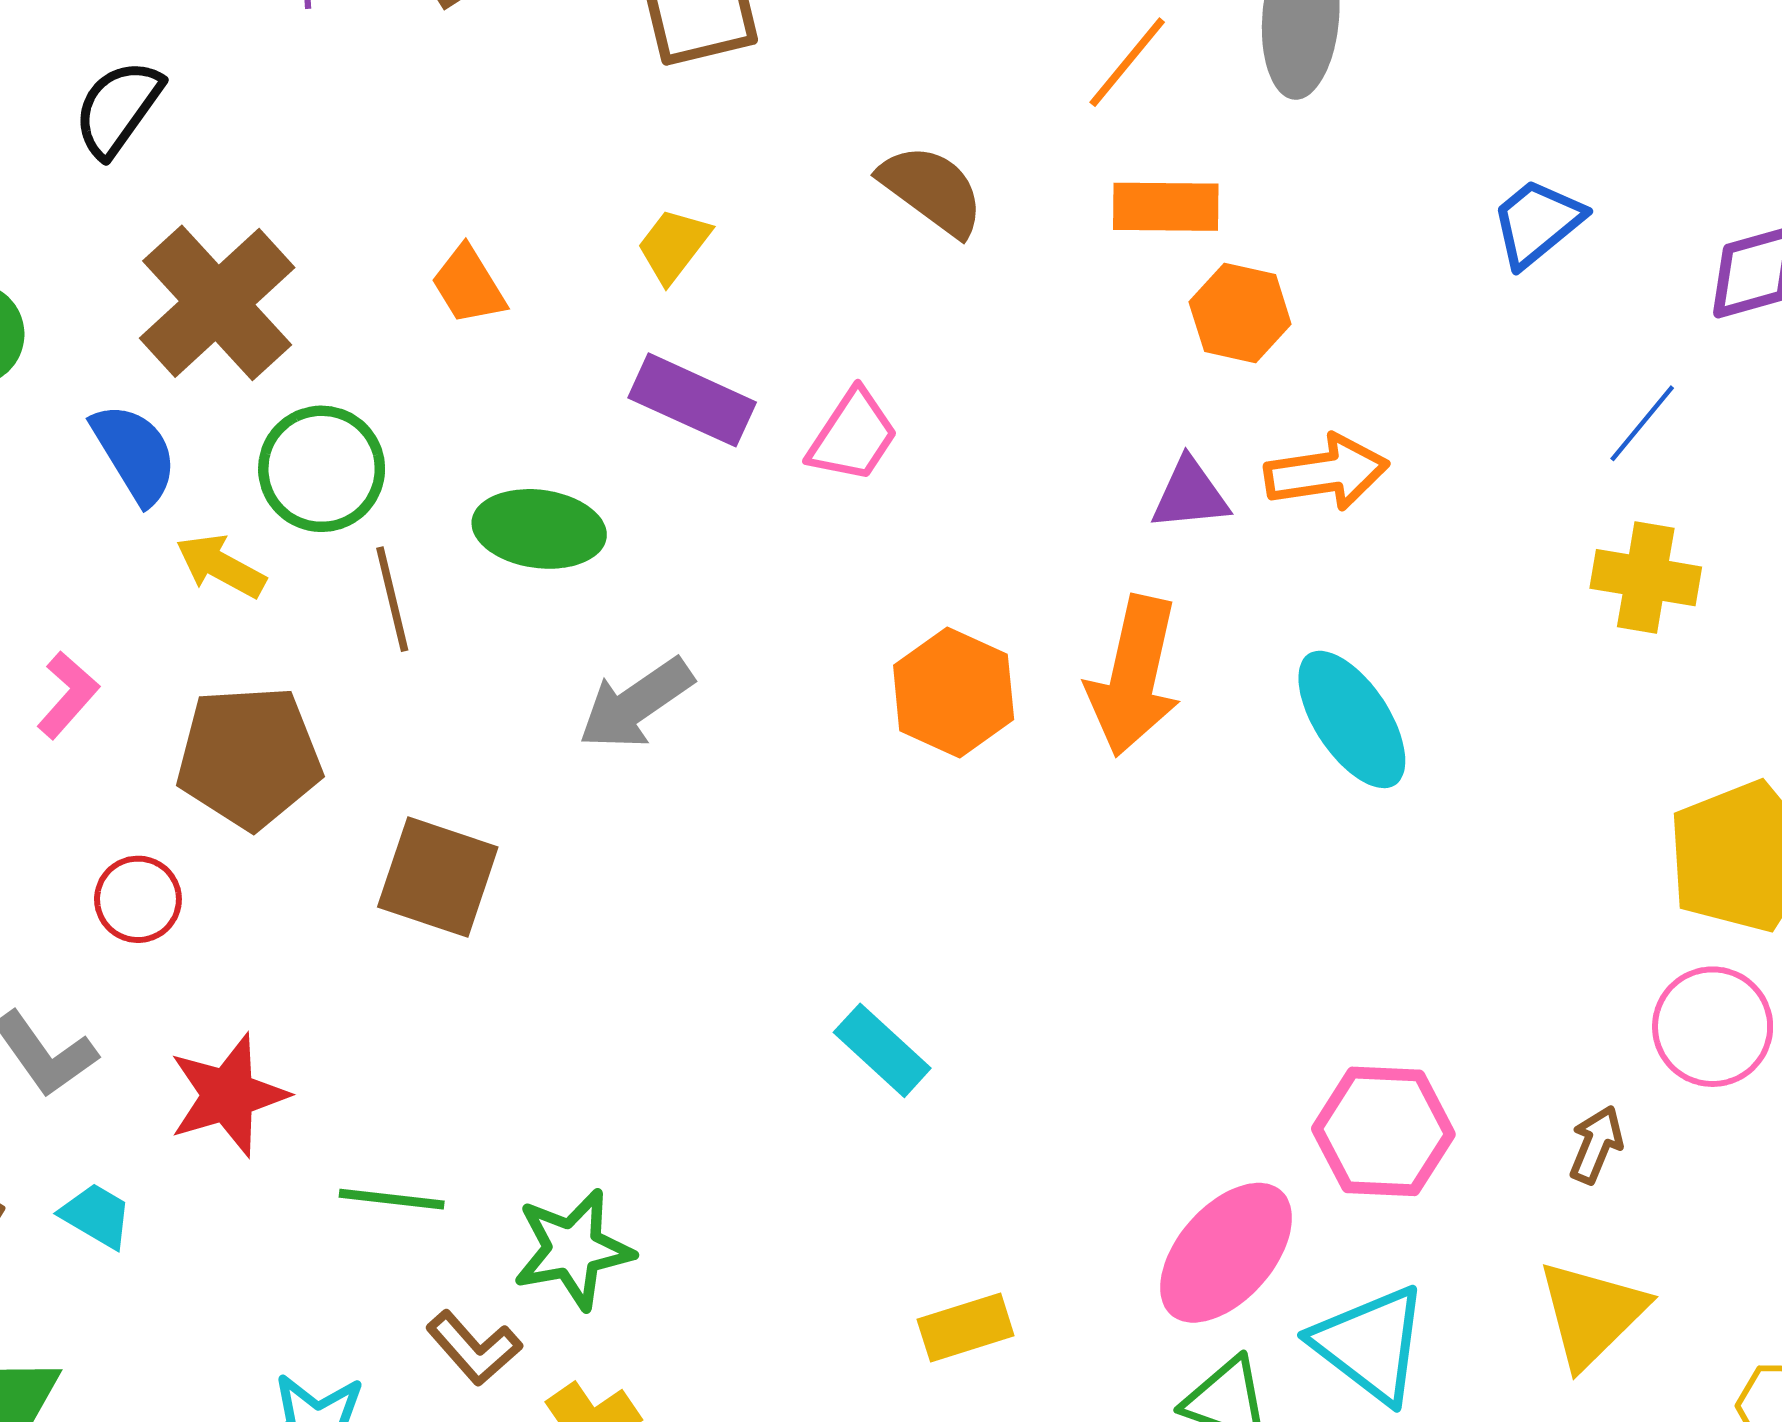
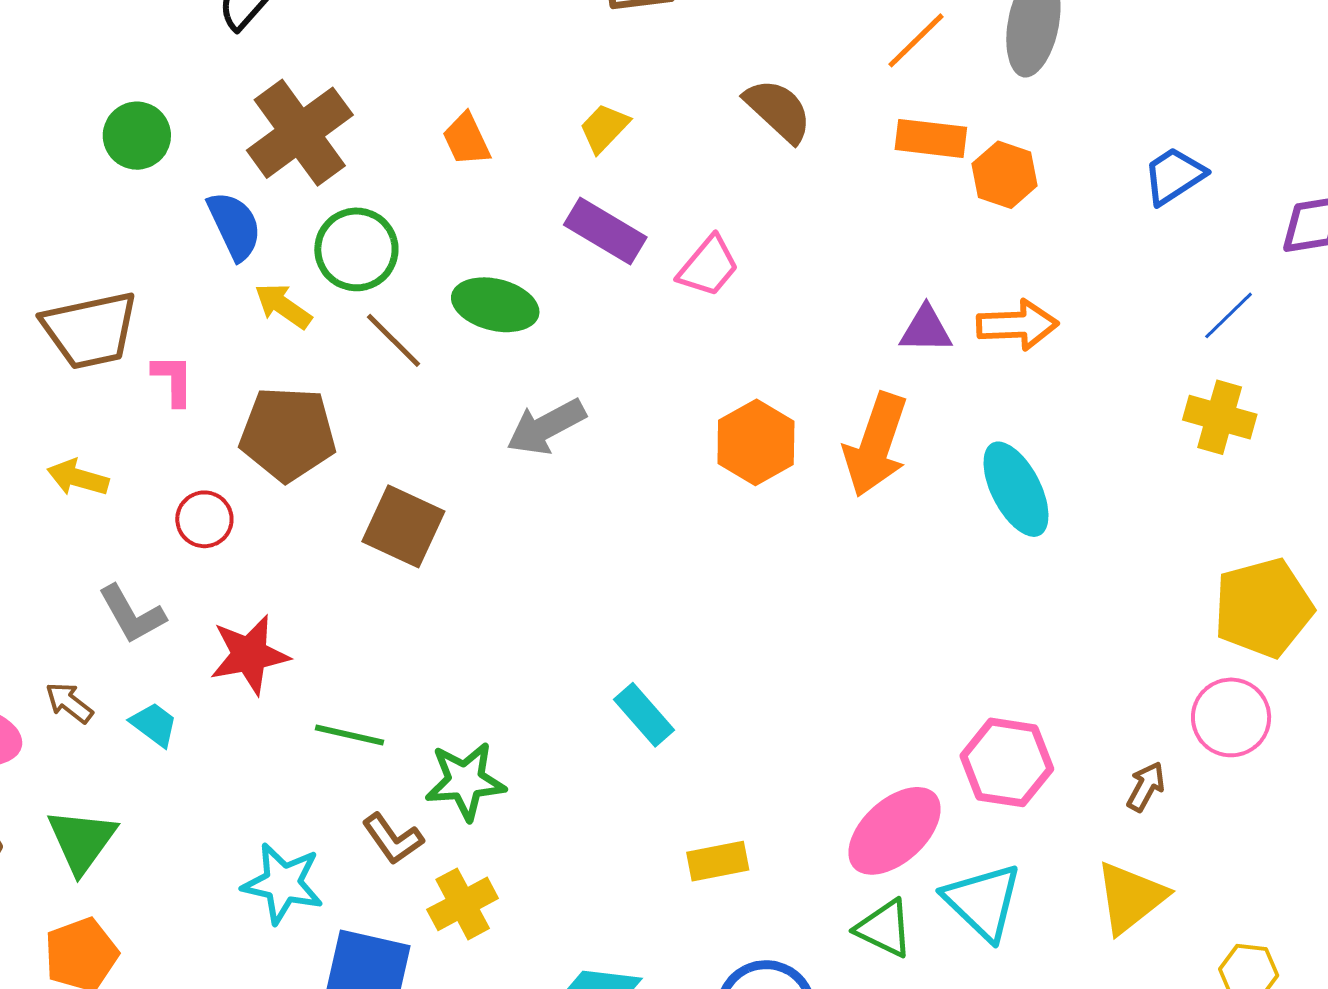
orange hexagon: (1240, 313) -> (1005, 175), moved
brown line: (392, 599) -> (393, 340), turned -38
pink L-shape: (68, 695) -> (173, 380), turned -48
cyan rectangle: (882, 1050) -> (644, 715), moved

